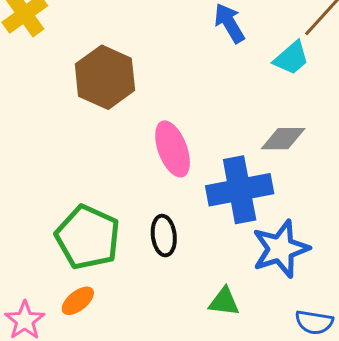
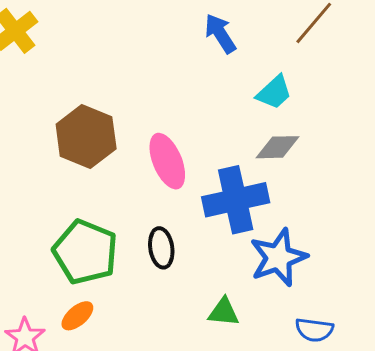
cyan trapezoid: (291, 58) -> (274, 92), moved
brown hexagon: (105, 77) -> (86, 137), moved

